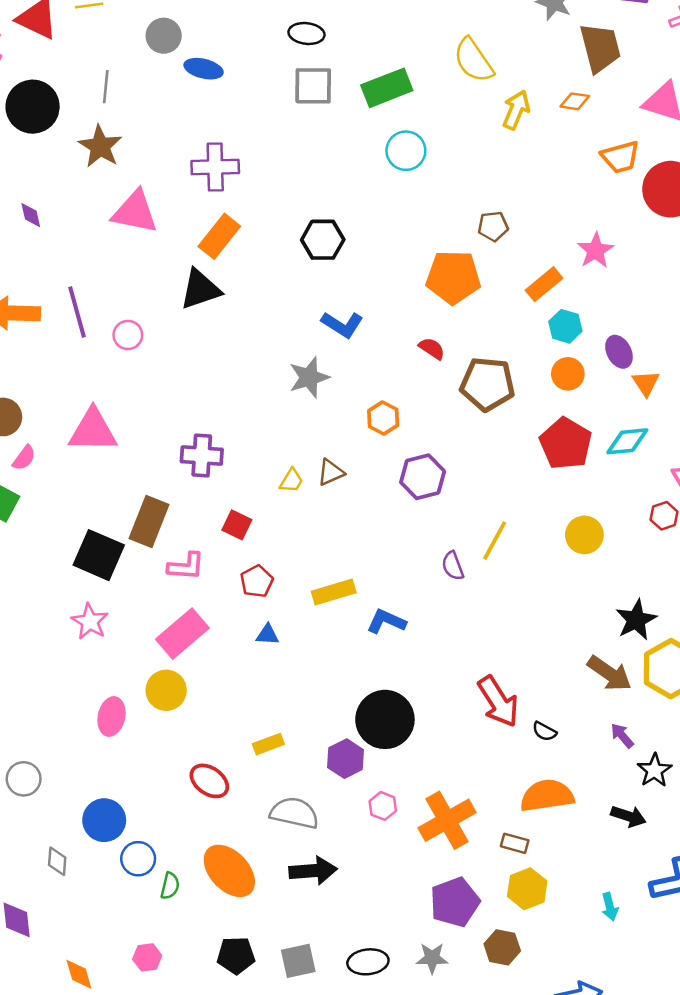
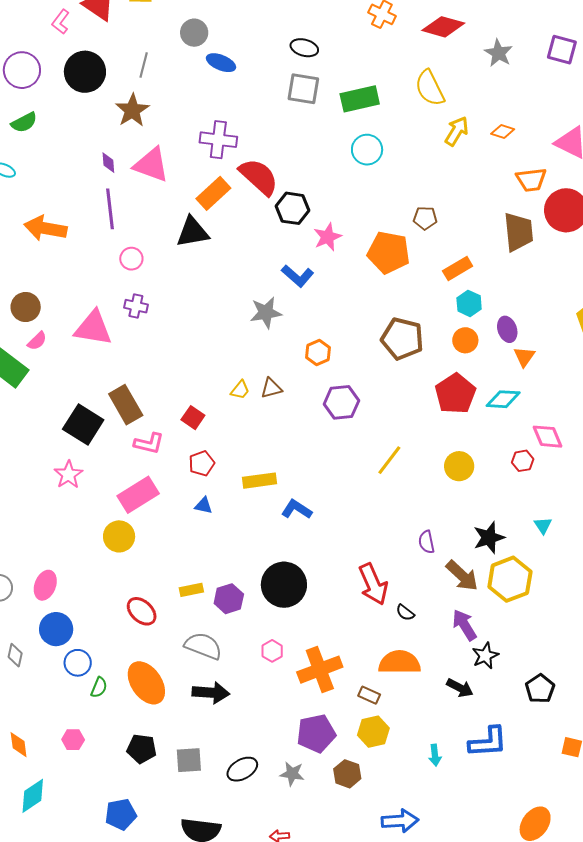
brown trapezoid: (600, 48) -> (518, 232), moved
purple diamond: (31, 215) -> (108, 163), moved
pink star: (596, 250) -> (328, 237), moved
purple line: (77, 312) -> (110, 209), moved
red semicircle: (432, 348) -> (259, 177), moved, size x2.0
purple cross: (202, 455) -> (136, 306), moved, size x0.7
brown rectangle: (149, 521) -> (126, 405), turned -60
purple semicircle: (453, 566) -> (426, 542), moved
pink ellipse: (111, 716) -> (45, 585), moved
purple arrow: (622, 736) -> (464, 625), size x1.5
purple hexagon: (346, 759) -> (229, 599), moved
black ellipse: (368, 962) -> (242, 769), turned -32

